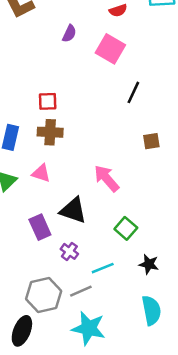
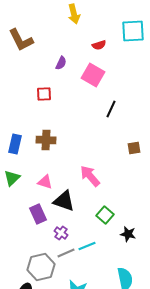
red square: (48, 101) -> (44, 94), moved
brown square: (151, 141) -> (134, 148), moved
pink triangle: (41, 173) -> (45, 182), moved
black star: (149, 264) -> (128, 234), moved
gray line: (81, 291) -> (66, 253), moved

